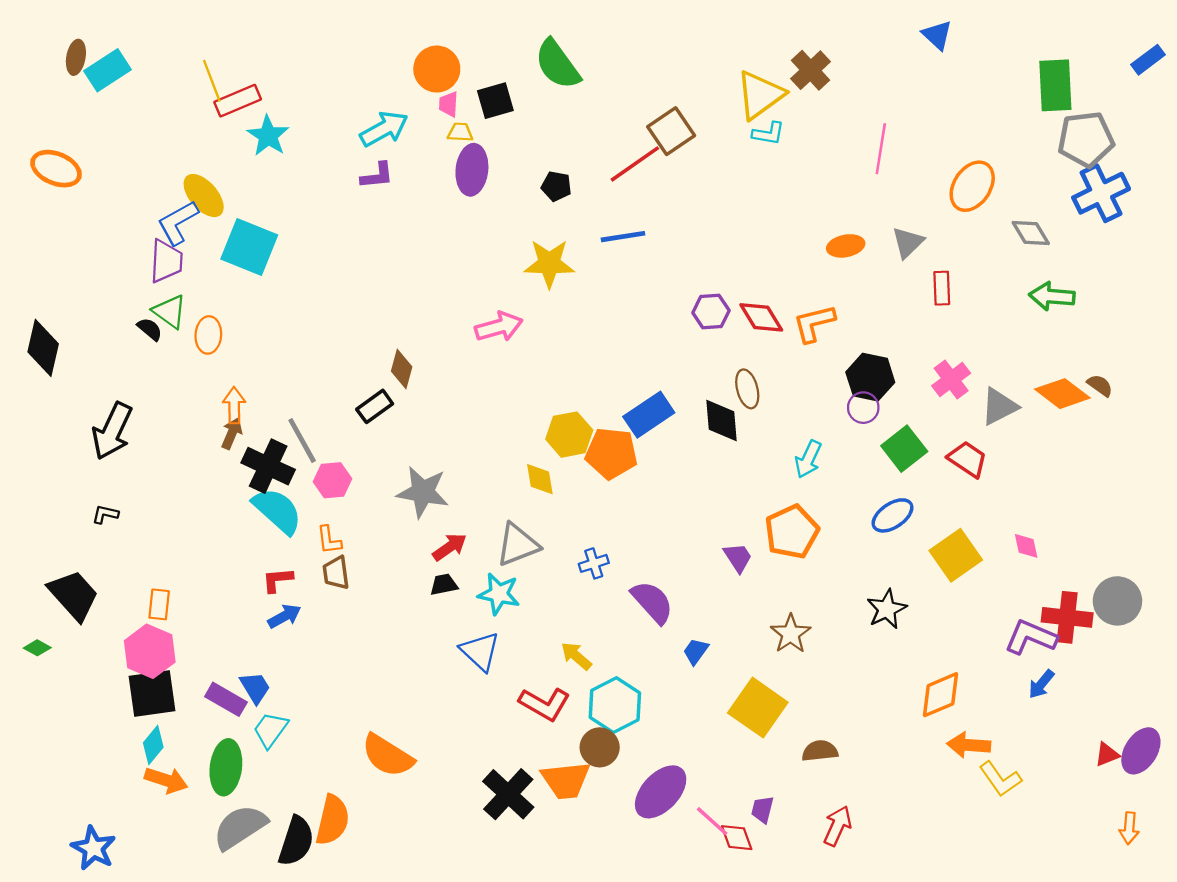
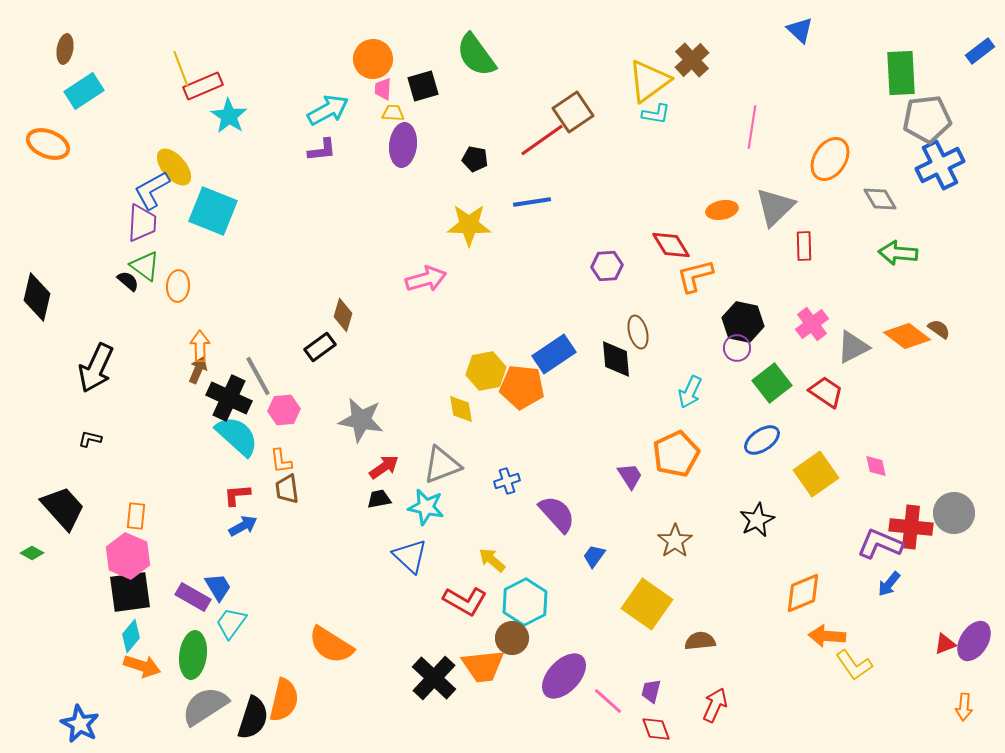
cyan rectangle: (108, 70) -> (84, 91), moved
gray triangle: (908, 242) -> (775, 207), size x1.4
red diamond: (761, 317) -> (671, 245), moved
red diamond: (737, 838) -> (656, 729), moved

